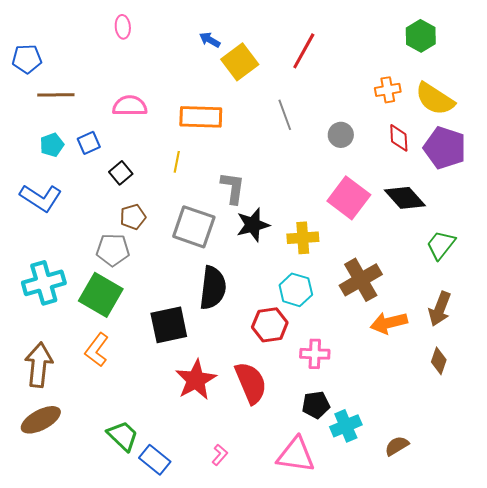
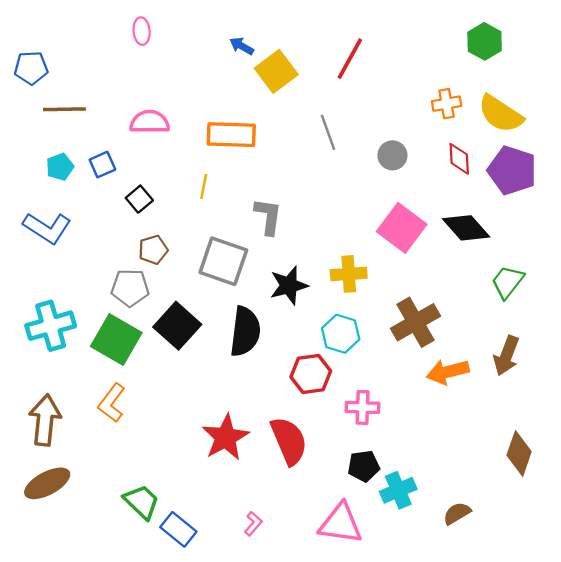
black star: (253, 225) -> (289, 285), moved
black square: (169, 325) -> (177, 326), moved, turned -36
brown diamond: (439, 361) -> (519, 453), moved, size x1.4

